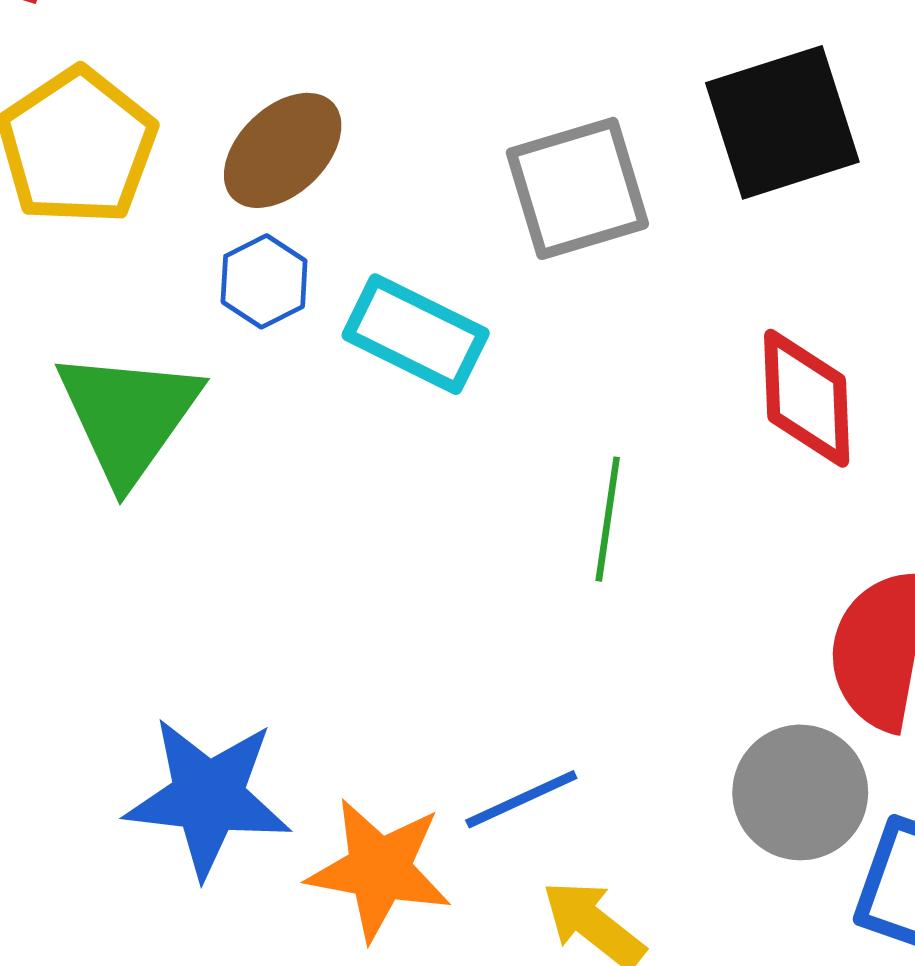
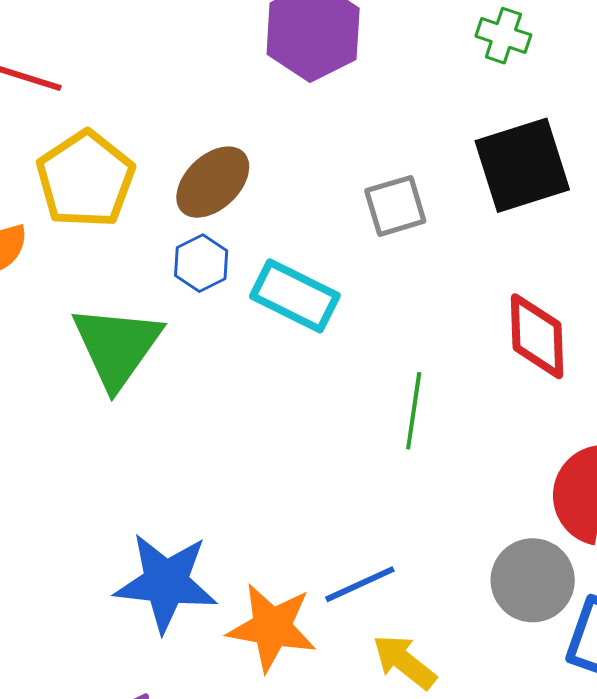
gray square: (577, 188) -> (395, 206), size x0.7

